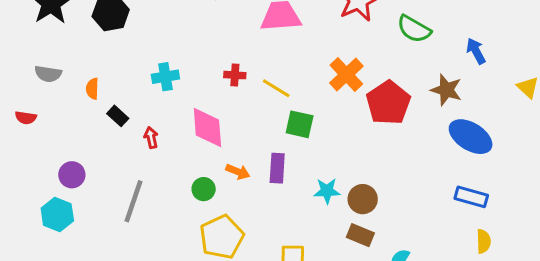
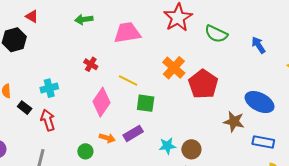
red cross: (235, 75) -> (91, 64), moved, turned 32
cyan cross: (165, 77) -> (49, 88), moved
brown star: (446, 90) -> (234, 122), moved
pink diamond: (207, 128) -> (101, 102), moved, turned 44
red arrow: (151, 138) -> (48, 120), size x1.5
purple rectangle: (277, 168) -> (133, 133), turned 60

